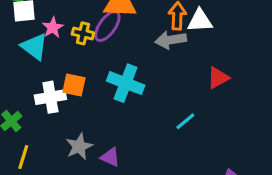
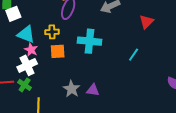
pink star: (53, 27) -> (31, 50), moved
yellow cross: (83, 33) -> (52, 32), moved
white cross: (50, 97) -> (27, 65), moved

